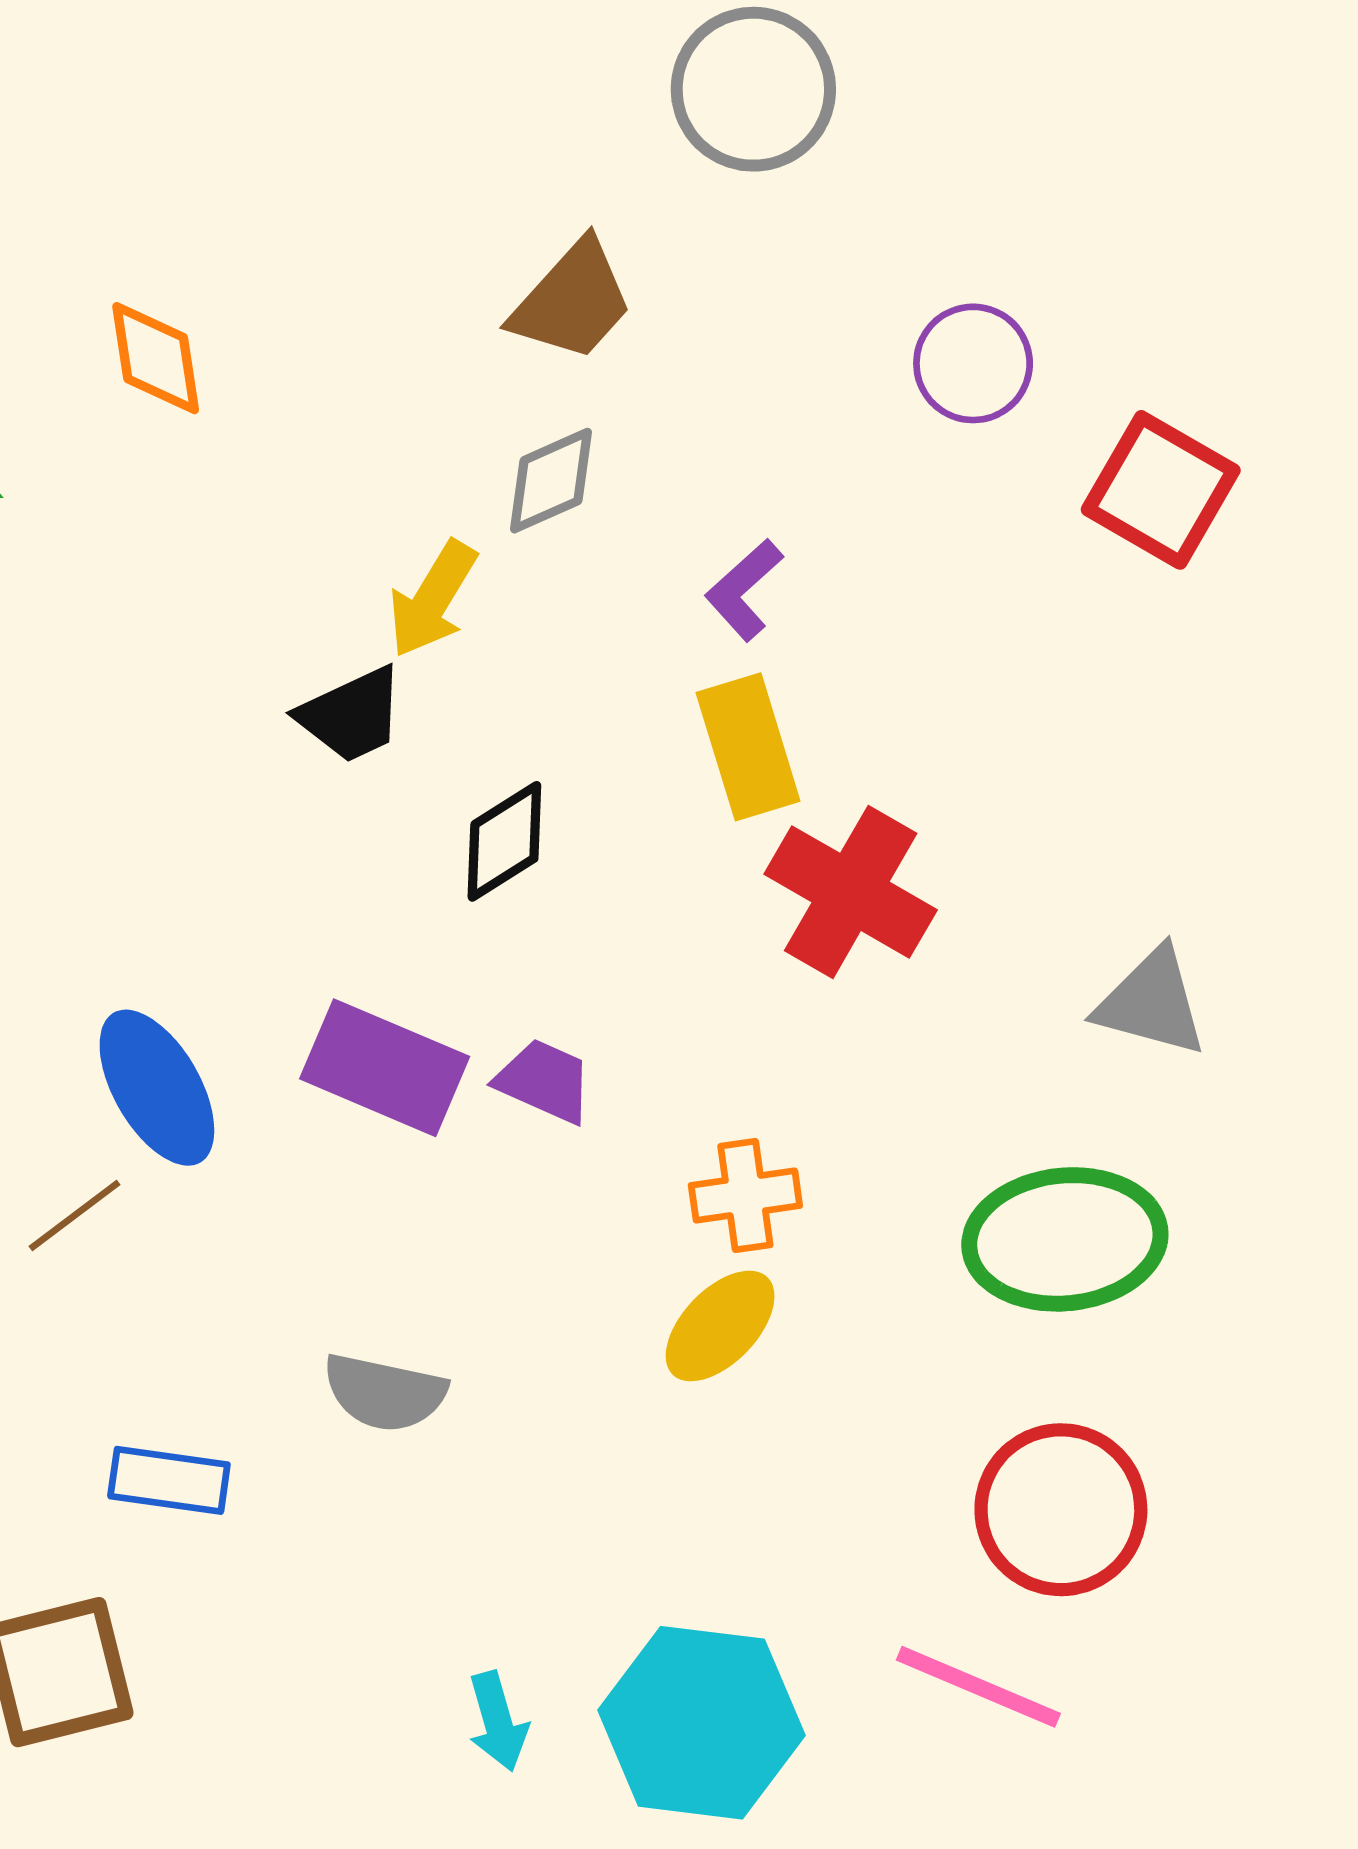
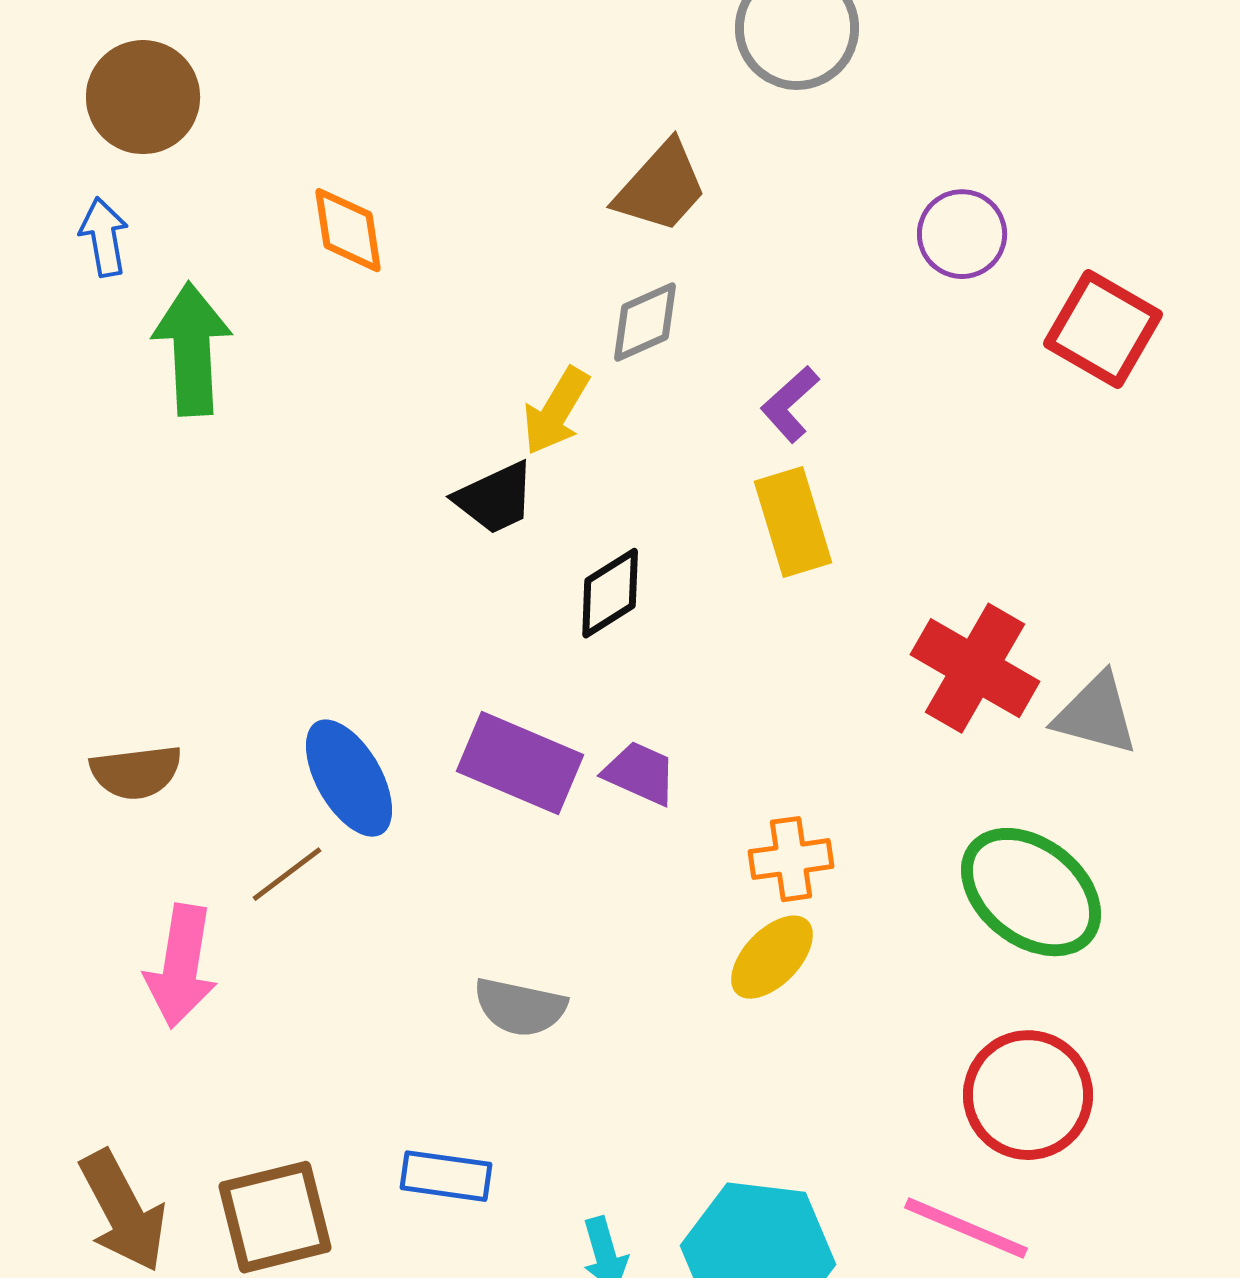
red cross: (851, 892) -> (975, 668), moved
green ellipse: (1065, 1239) -> (1031, 892), turned 44
blue rectangle: (169, 1480) -> (446, 1176), moved

